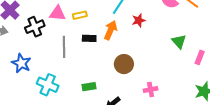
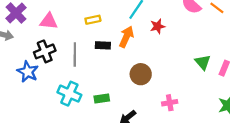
pink triangle: (58, 13) -> (49, 21), moved
black cross: (35, 27) -> (45, 51), moved
green triangle: (179, 41) -> (203, 62), moved
cyan cross: (48, 85) -> (69, 94), moved

